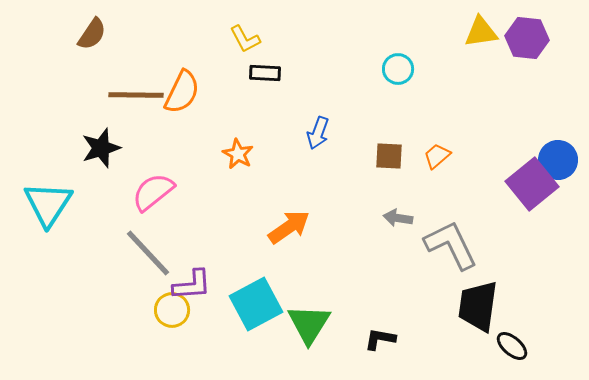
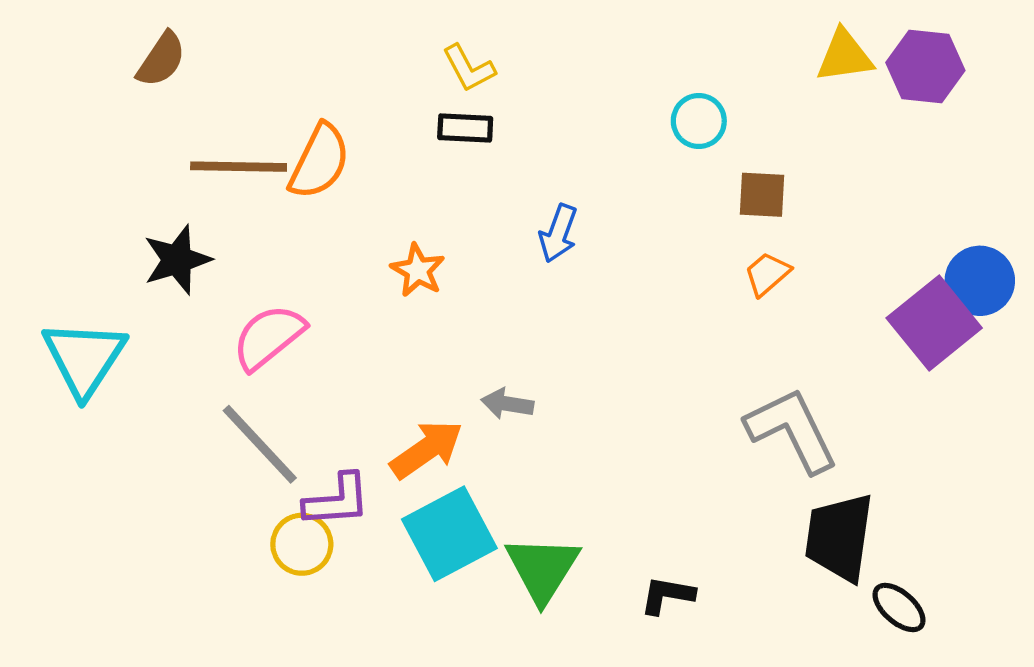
yellow L-shape: (245, 39) -> (469, 68), moved
brown square: (389, 156) -> (762, 195), moved
gray arrow: (398, 218) -> (507, 404), moved
orange arrow: (289, 227) -> (427, 449), moved

